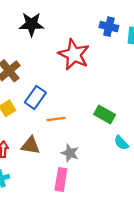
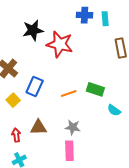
black star: (31, 24) -> (33, 30), moved
orange line: (56, 119) -> (69, 94), moved

